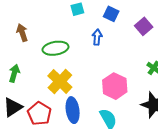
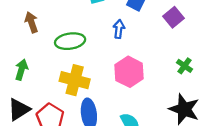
yellow cross: (60, 81) -> (75, 80), turned -30
pink hexagon: (115, 86) -> (129, 72), moved

